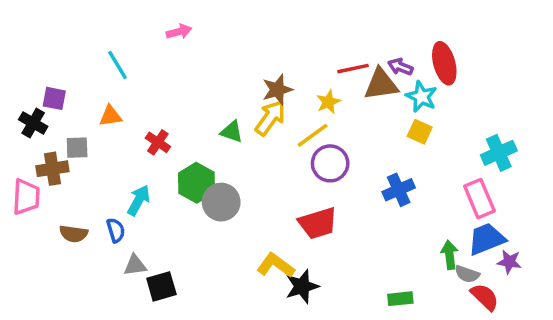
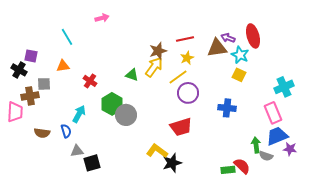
red line: (353, 69) -> (185, 39), moved
blue cross: (399, 190) -> (227, 108), turned 30
red semicircle: (485, 297) -> (242, 166), moved

